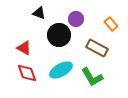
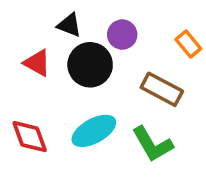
black triangle: (39, 13) -> (69, 25), moved
red triangle: (24, 48) -> (37, 63), moved

